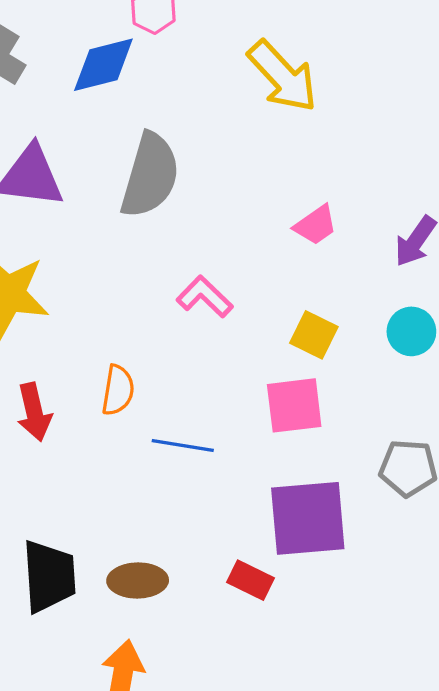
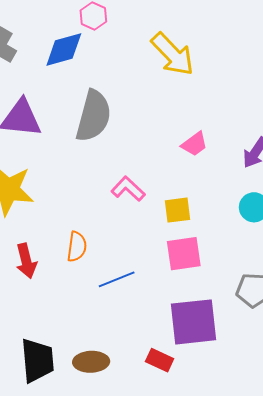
yellow square: (314, 335) -> (178, 210), moved, turned -32
blue line: (183, 445) -> (117, 279), turned -30

